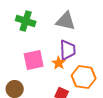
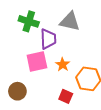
purple trapezoid: (68, 50) -> (48, 39), moved

